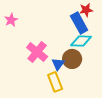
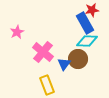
pink star: (11, 20) -> (17, 32), moved
yellow rectangle: (55, 82) -> (47, 85), moved

